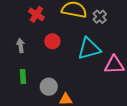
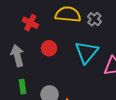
gray arrow: (21, 46) -> (17, 56), size x1.5
cyan triangle: (89, 49) -> (87, 52), turned -30

